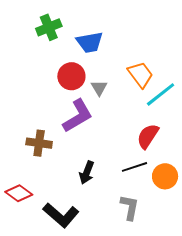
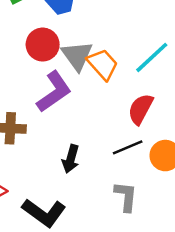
orange trapezoid: (140, 75) -> (103, 64), moved
gray triangle: (99, 88) -> (77, 56), size x1.6

